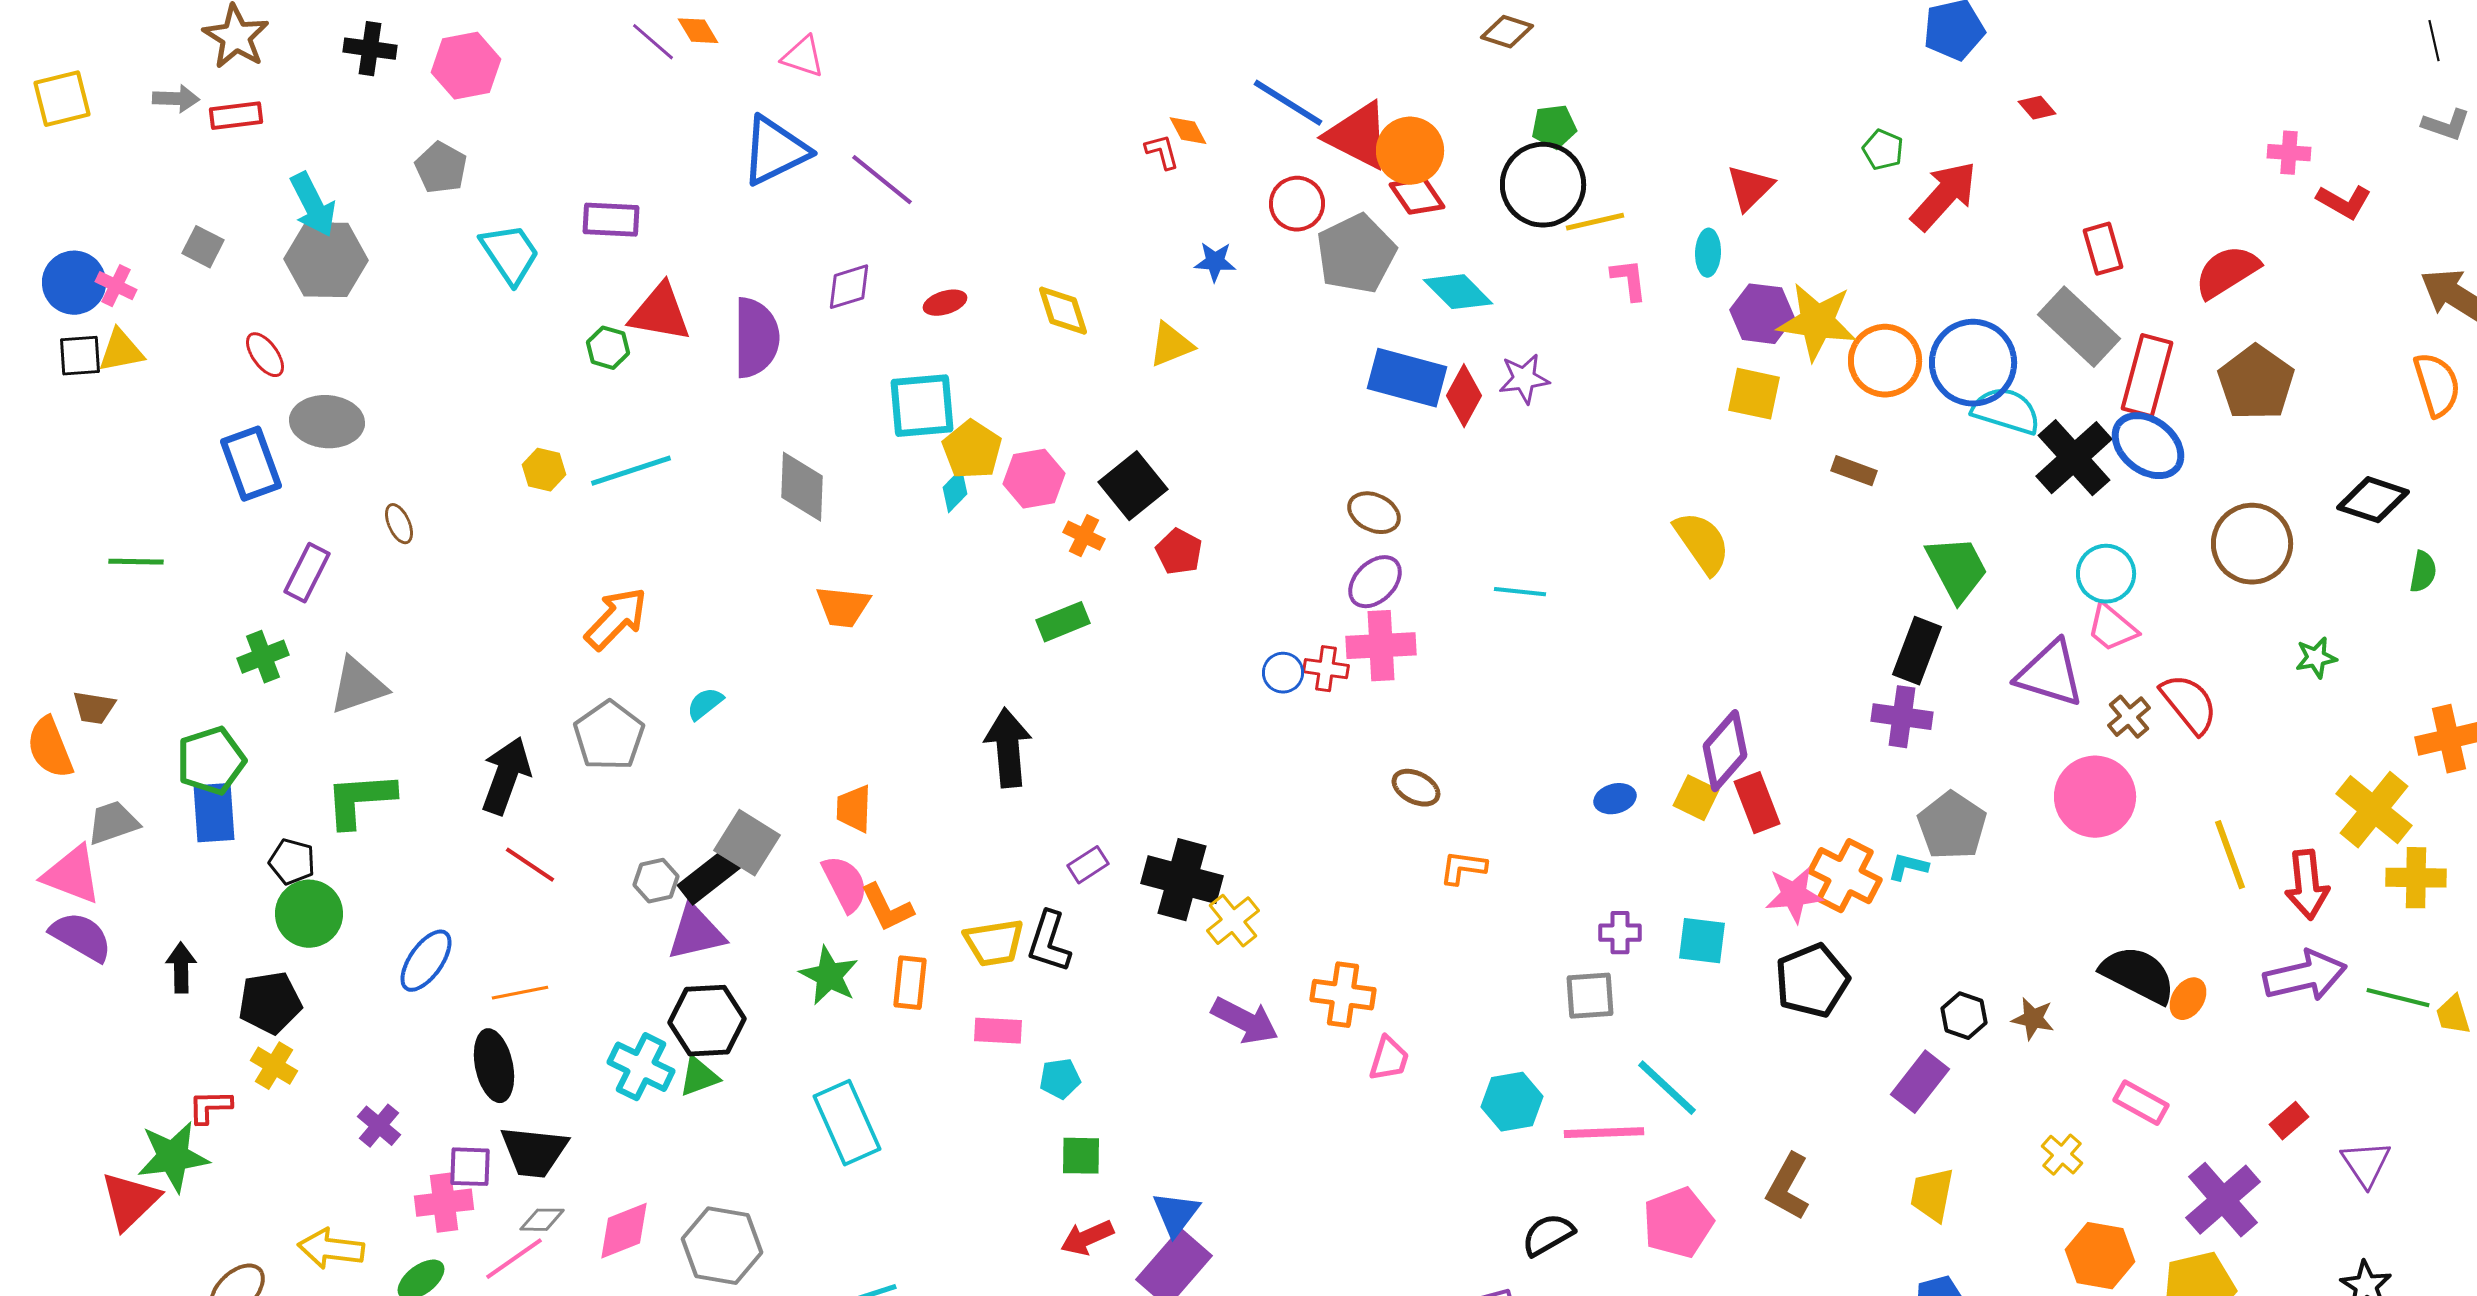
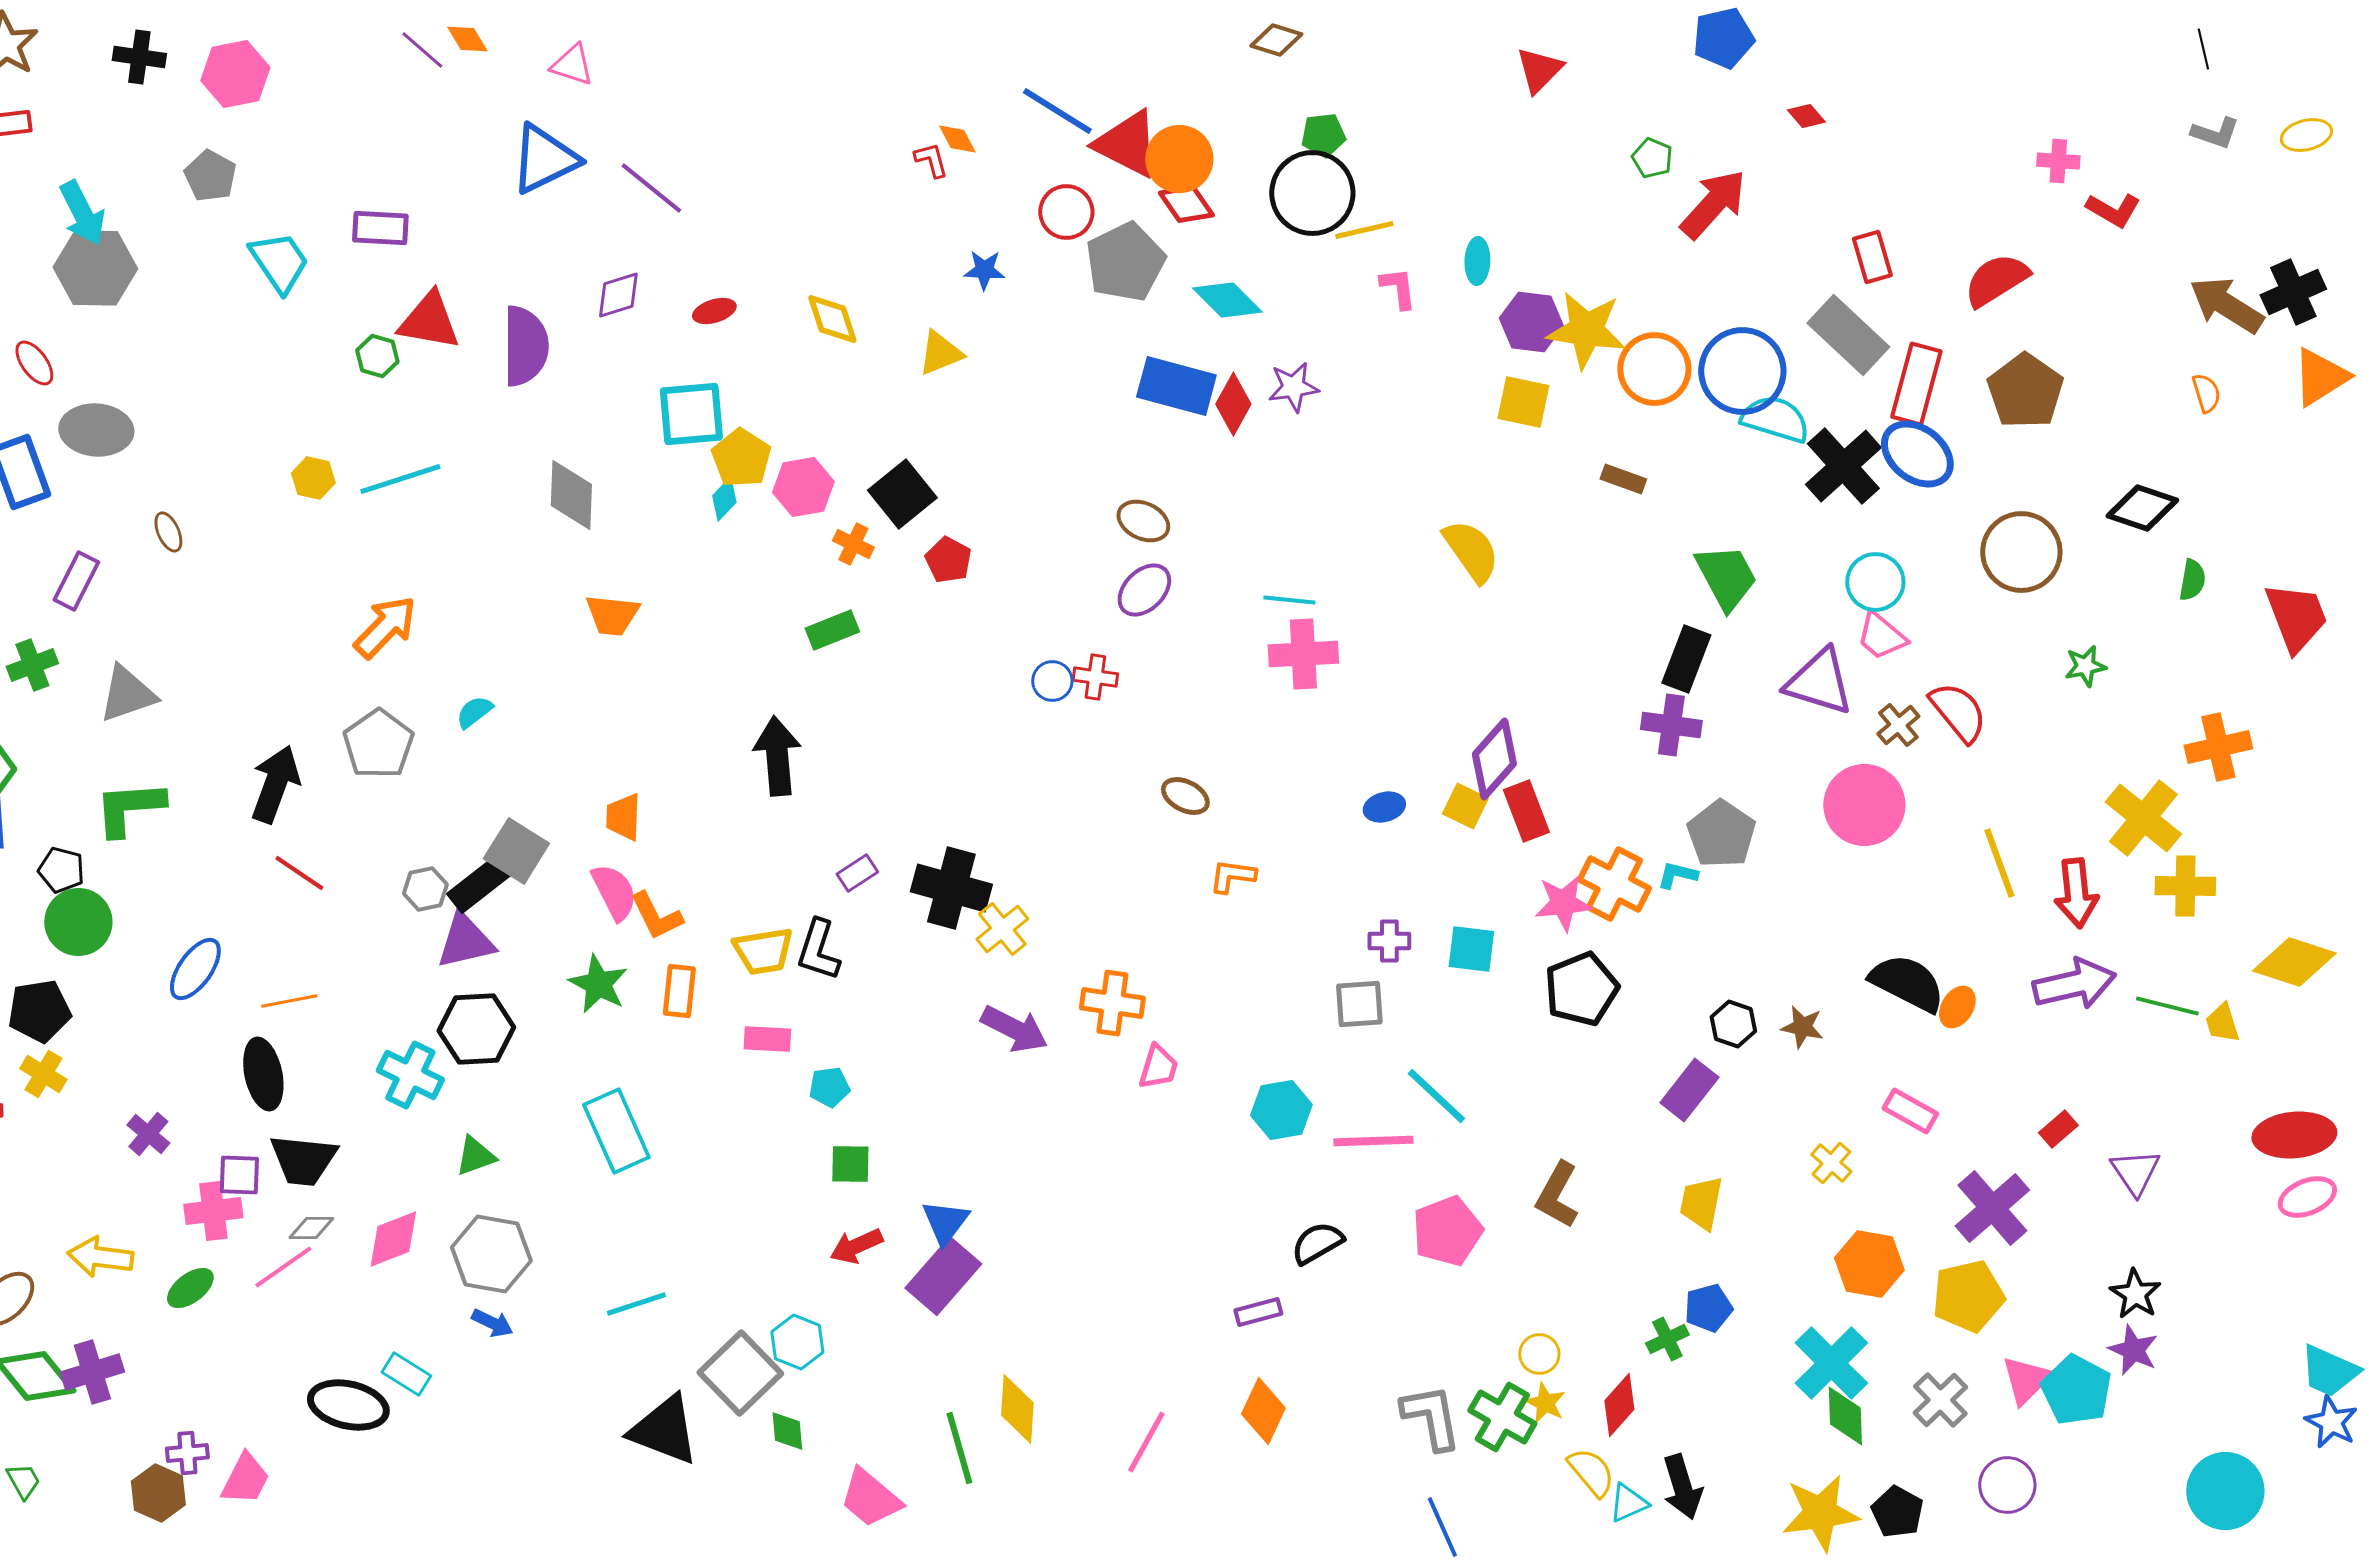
red triangle: (1750, 188) -> (1539, 70), moved
orange semicircle: (2437, 385) -> (2206, 393), size x0.6
pink cross: (1381, 646) -> (1303, 654), moved
green triangle: (699, 1077) -> (475, 1156), moved

